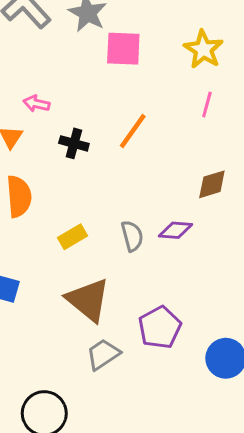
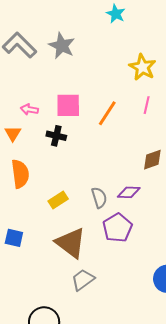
pink square: (123, 49) -> (68, 105), moved
orange line: (133, 131) -> (107, 113), moved
purple pentagon: (160, 327) -> (117, 228), moved

